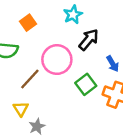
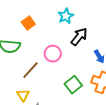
pink circle: (57, 60) -> (53, 54), size x0.7
green square: (86, 84) -> (73, 85), moved

